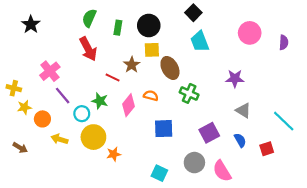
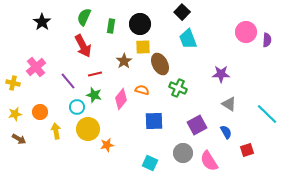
black star: (31, 24) -> (42, 22), moved
pink circle: (250, 33) -> (246, 32), moved
pink cross: (50, 71) -> (36, 67), moved
red line: (113, 78) -> (95, 74), moved, turned -40
purple line: (63, 96) -> (68, 81), moved
yellow star: (24, 107) -> (15, 114), moved
yellow arrow: (59, 139) -> (56, 131), turned 63
red square: (267, 149) -> (247, 150), moved

